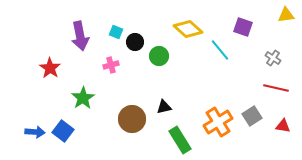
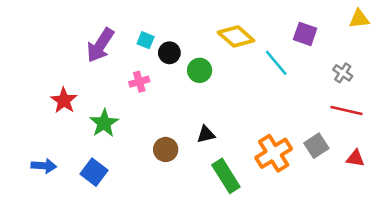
purple arrow: (80, 36) -> (100, 45), turned 44
red star: (50, 68) -> (64, 100), moved
brown circle: (132, 119) -> (166, 149), size x0.7
blue square: (63, 131) -> (94, 172), moved

